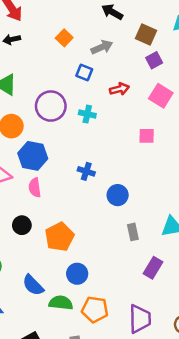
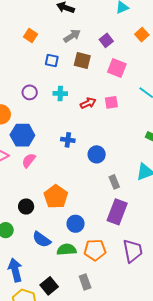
brown square: (146, 34) -> (82, 61), moved
gray arrow: (102, 47) -> (72, 36), moved
red arrow: (119, 89) -> (88, 103), moved
purple circle: (51, 106) -> (30, 92), size x0.6
pink semicircle: (35, 188) -> (29, 160), turned 56
black circle: (22, 225) -> (26, 207), moved
purple rectangle: (153, 268) -> (117, 212), moved, size x1.4

